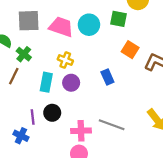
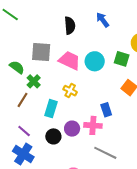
purple circle: (71, 83) -> (72, 129), moved
purple line: (33, 117) -> (24, 131), moved, turned -48
pink cross: (81, 131) -> (93, 125), moved
blue cross: (21, 136) -> (23, 154), size x1.5

